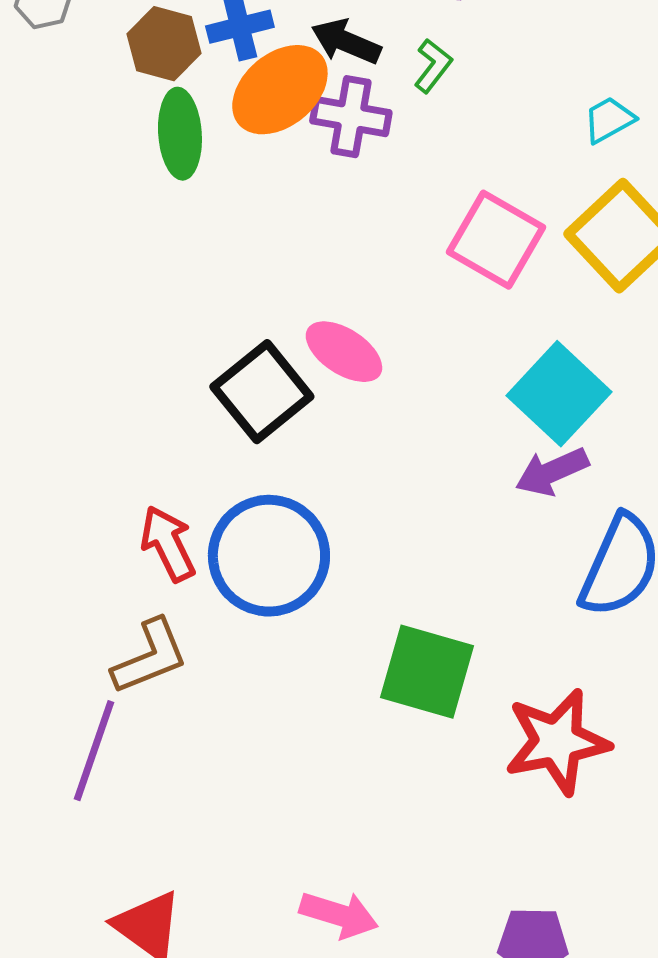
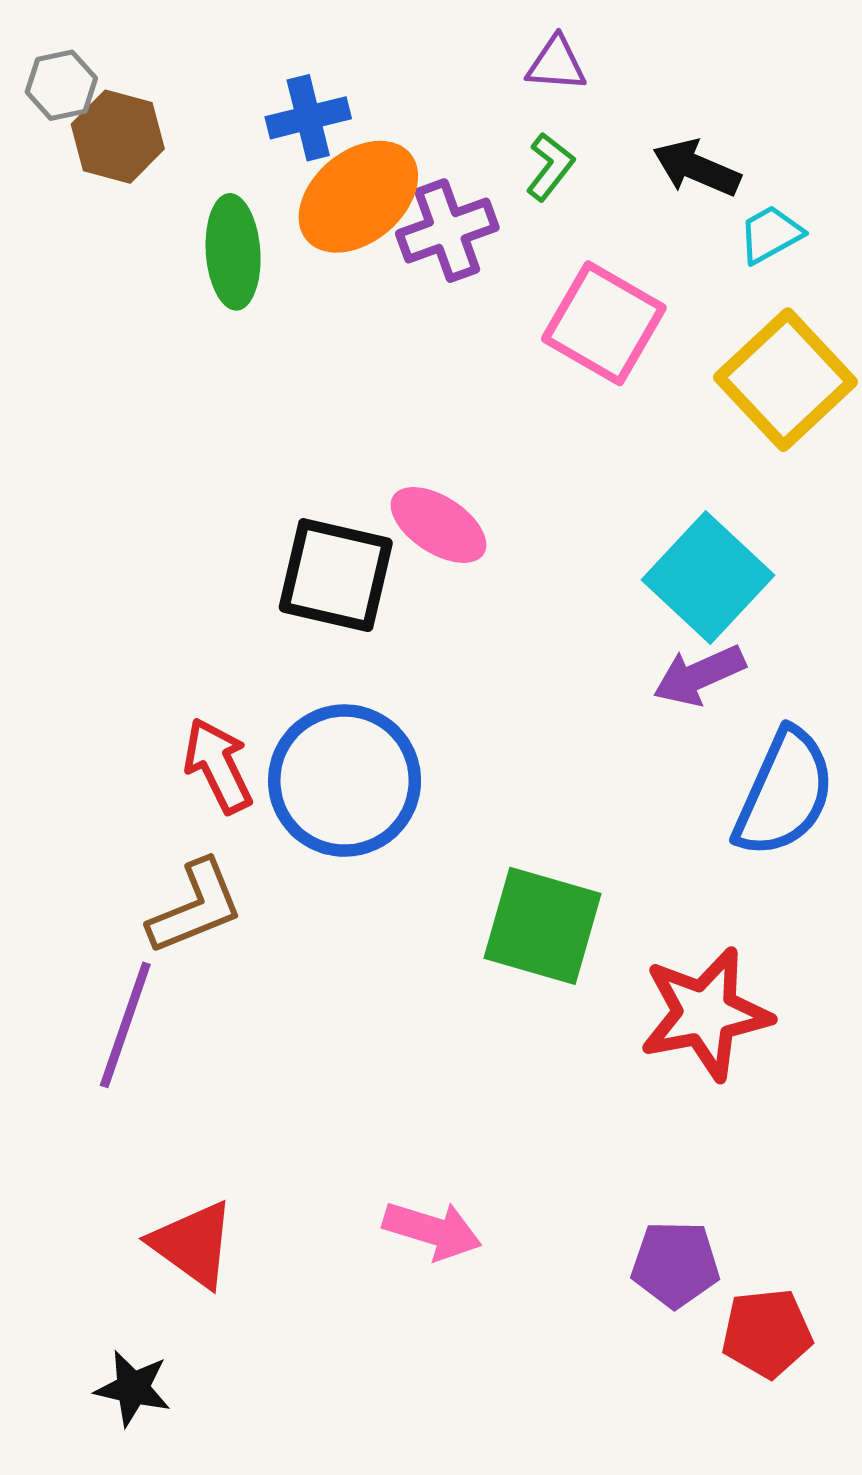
black arrow: (346, 42) -> (697, 168), moved
brown hexagon: (164, 44) -> (118, 137), moved
purple cross: (351, 117) -> (447, 231), turned -30
pink square: (496, 240) -> (604, 323), moved
black square: (262, 392) -> (336, 575), turned -38

